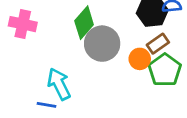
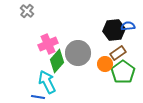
green diamond: (84, 23) -> (57, 61), moved
pink cross: (23, 24) -> (48, 44), moved, turned -36

